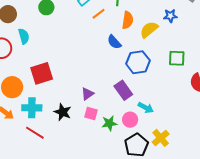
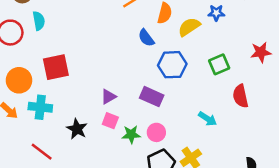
green square: (177, 58) -> (219, 64), turned -30
purple rectangle: (123, 90) -> (152, 97), turned -36
cyan arrow: (146, 108) -> (208, 119), moved
black star: (63, 112) -> (77, 129), moved
red line: (35, 133) -> (42, 152), moved

